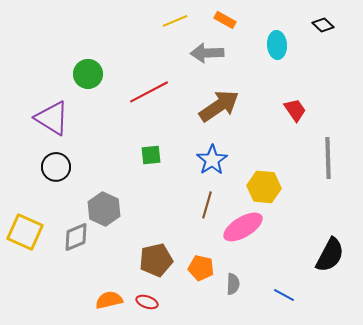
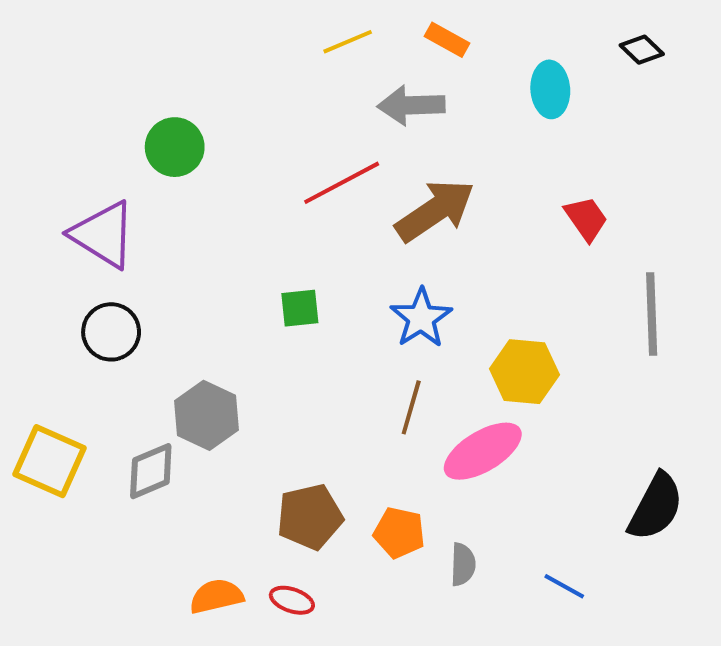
red line: (149, 92) -> (342, 183), moved

